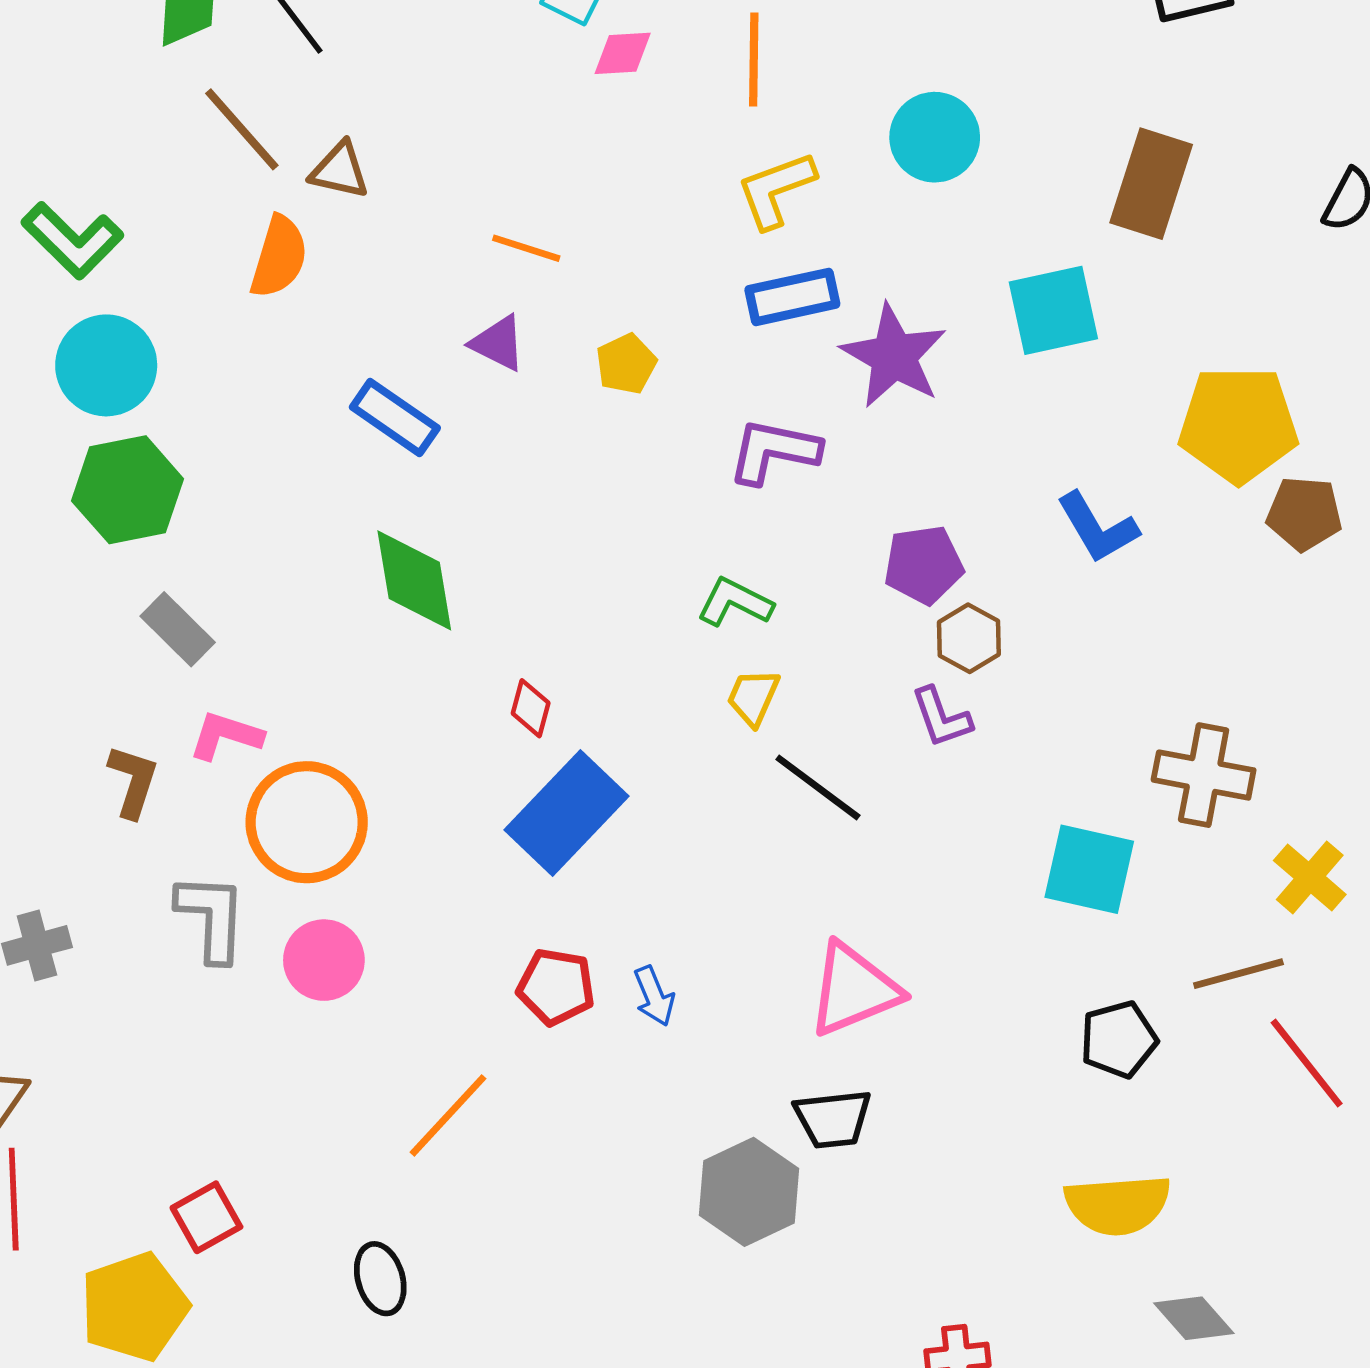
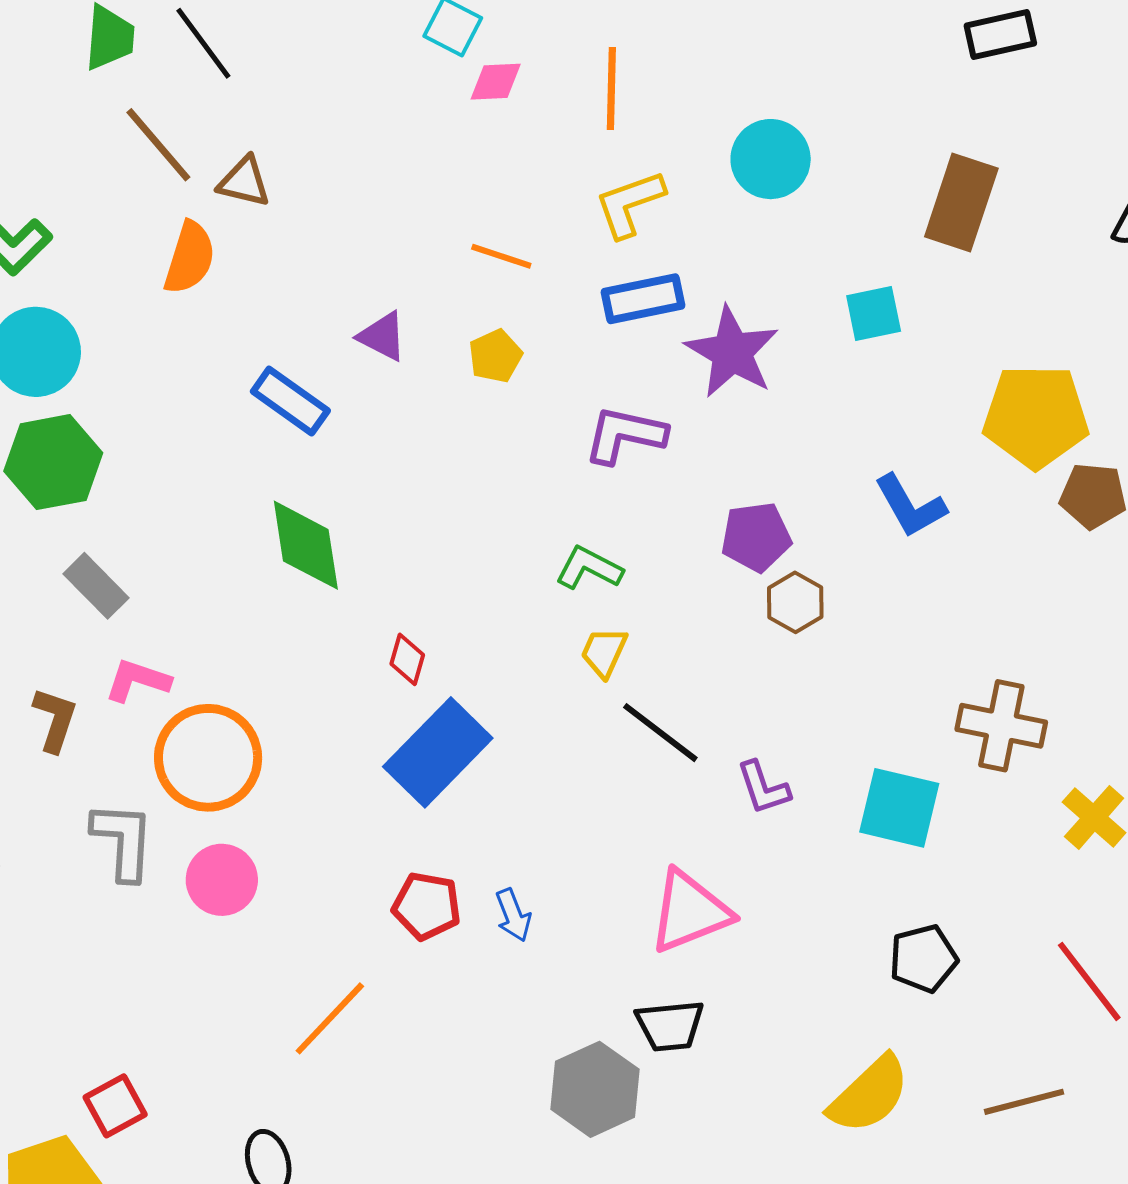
orange line: (526, 248) -> (501, 256), moved
cyan square: (1053, 310) -> (874, 313), size x0.7
purple L-shape: (941, 717) -> (763, 788), moved
brown line: (1238, 974) -> (1024, 1102), moved
yellow semicircle: (1118, 1205) -> (869, 1095), moved, turned -40

